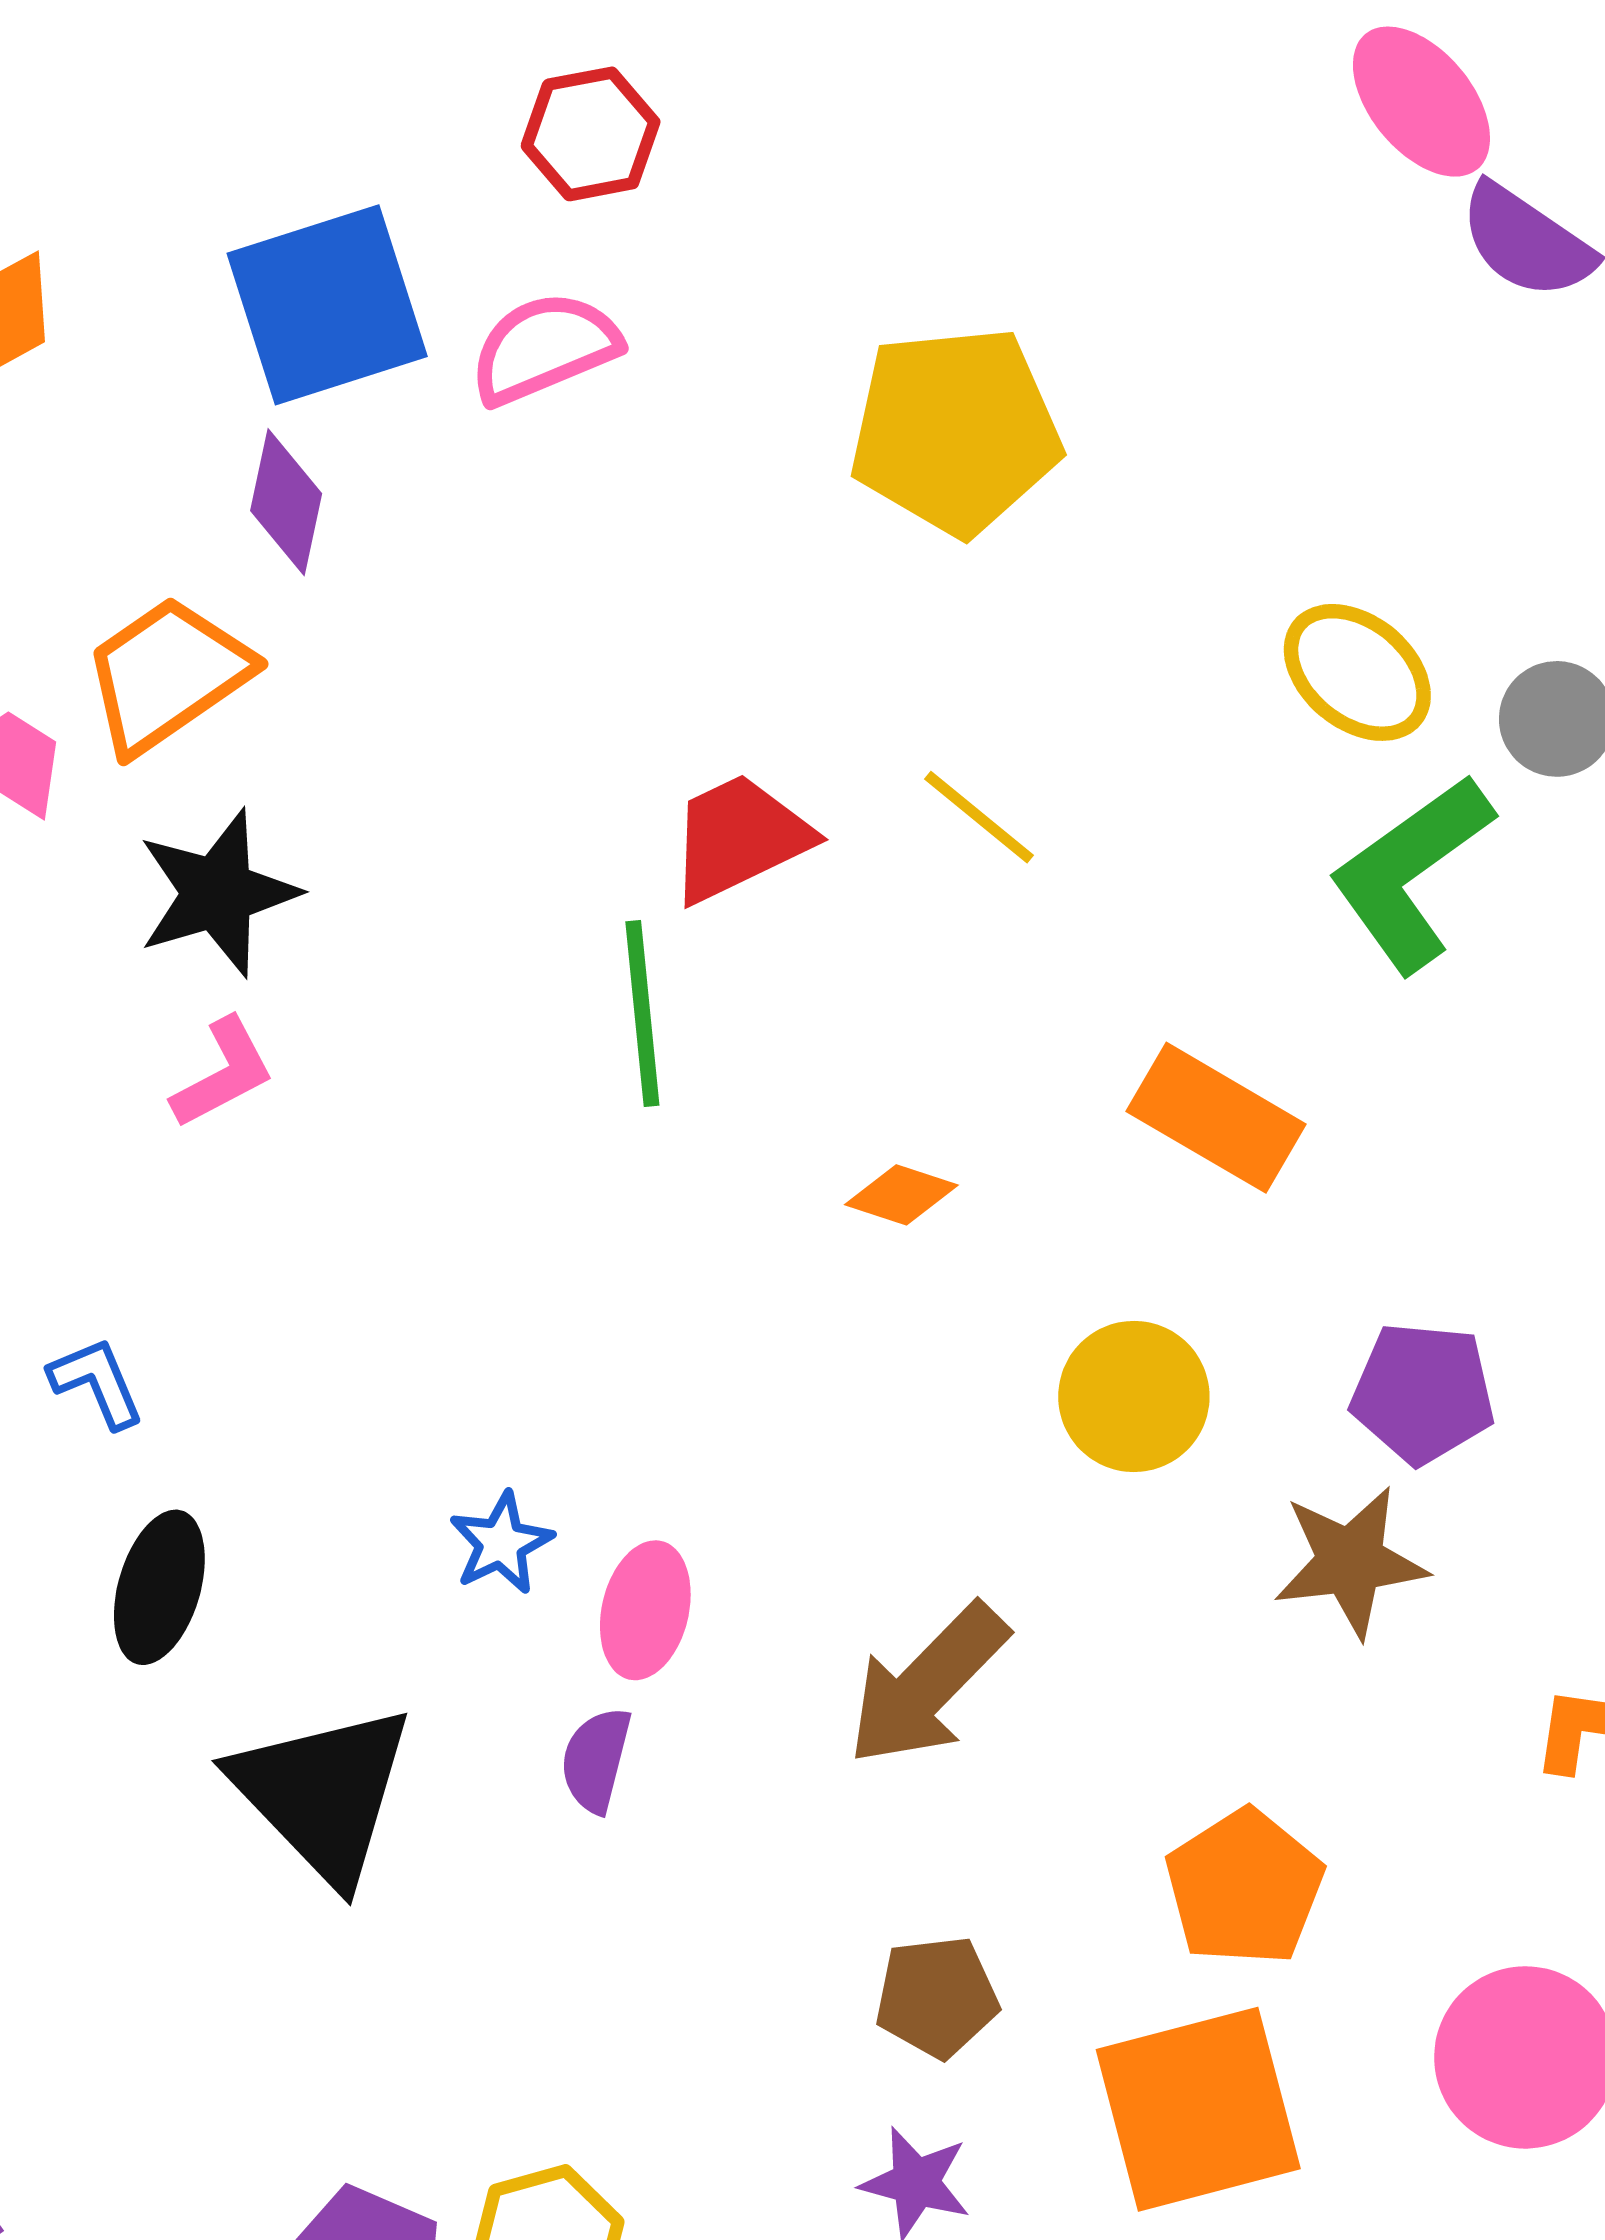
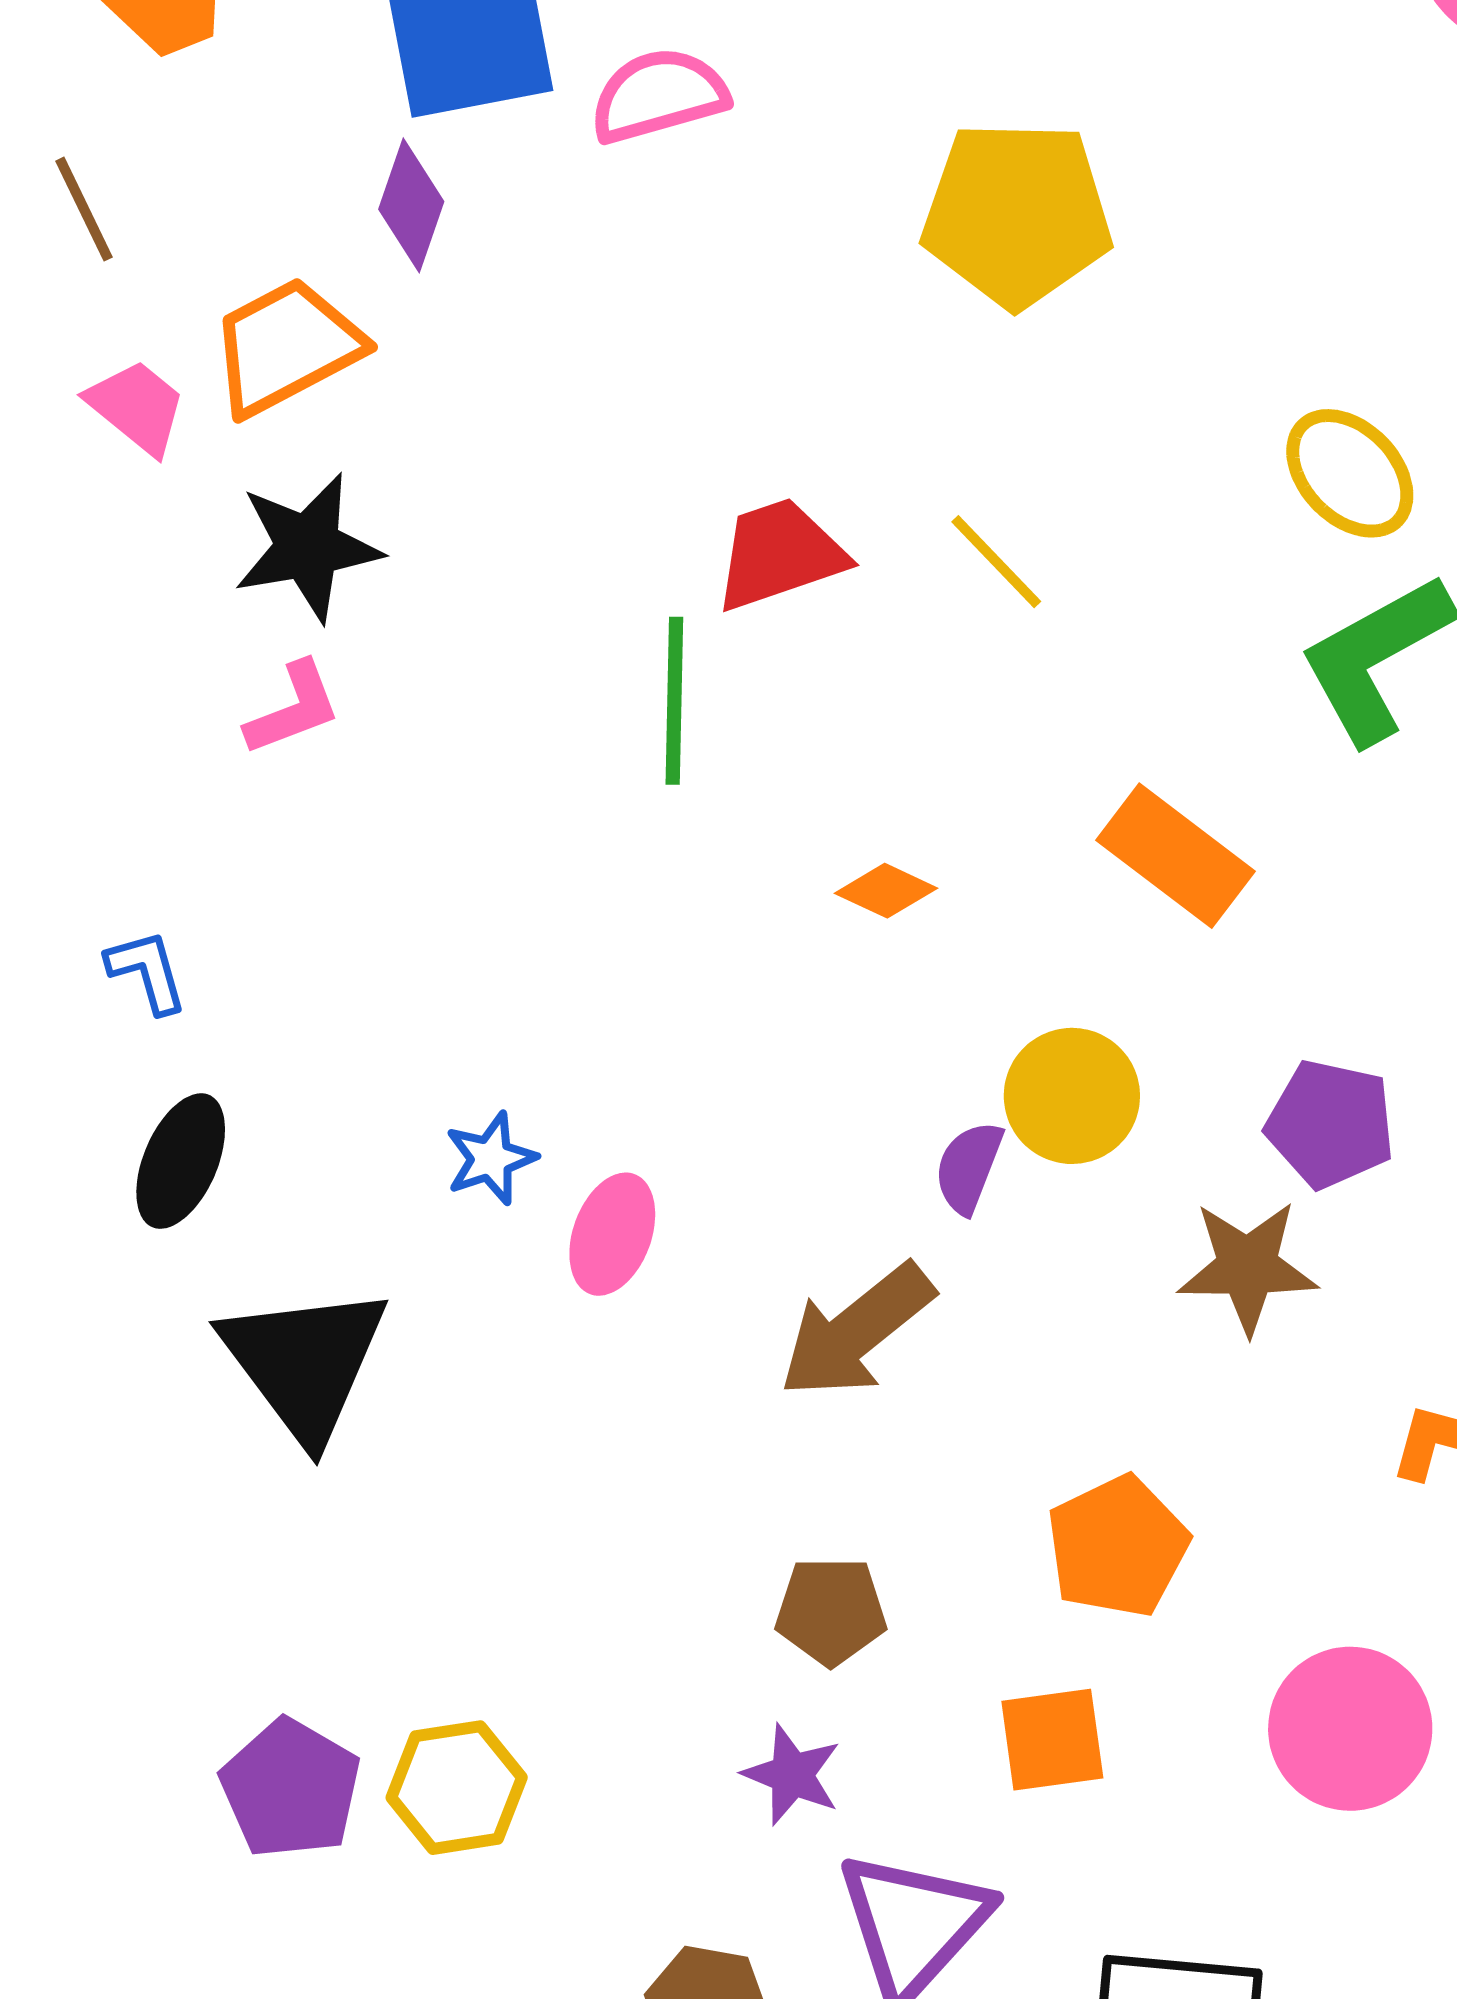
purple semicircle: (596, 1760) -> (969, 1167), moved
orange square: (1198, 2109) -> (1052, 1740), size x0.6

